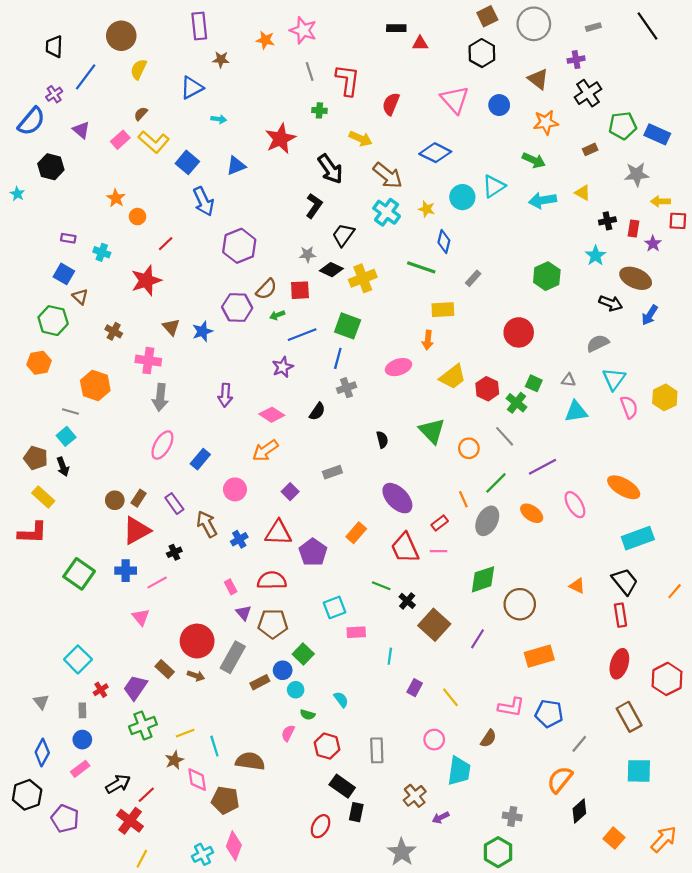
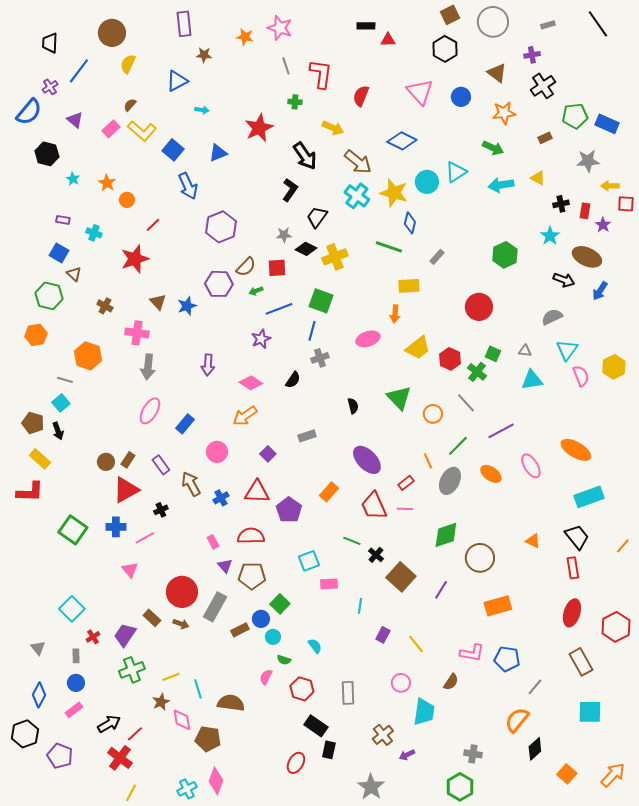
cyan star: (17, 194) -> (73, 179), moved
yellow star: (427, 209) -> (394, 193), size x1.8

